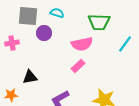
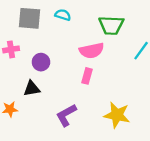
purple circle: (44, 33) -> (41, 62), moved
pink rectangle: (78, 66) -> (87, 76), turned -32

